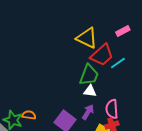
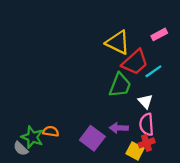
white triangle: (90, 91) -> (145, 101), moved, turned 40
purple arrow: (88, 112) -> (119, 128), turned -119

